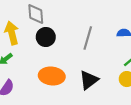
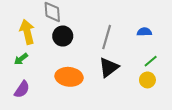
black triangle: (89, 80) -> (109, 67), moved

